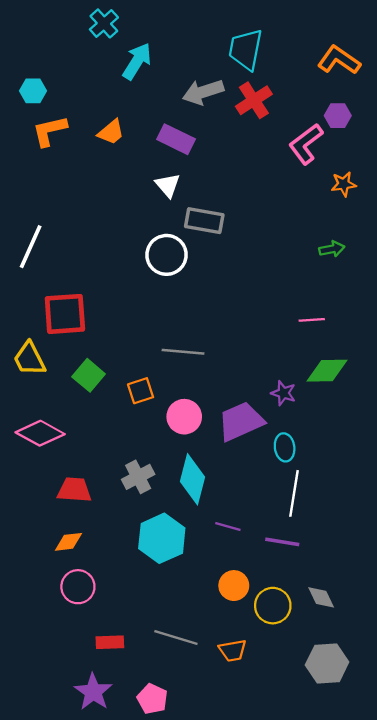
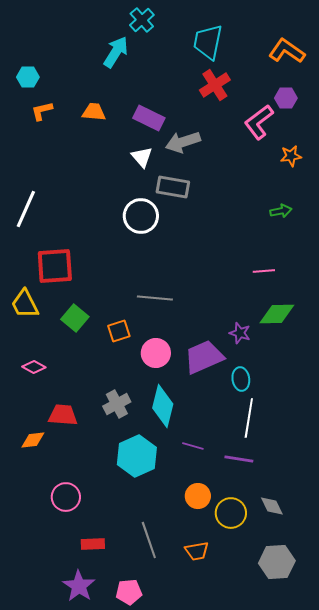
cyan cross: (104, 23) -> (142, 20), moved
gray arrow: (203, 92) -> (183, 142), moved
orange L-shape: (50, 131) -> (42, 111), size x0.7
orange trapezoid: (111, 132) -> (94, 112), turned -135
pink diamond: (40, 433) -> (34, 367), size x0.6
orange diamond: (68, 542) -> (33, 440), moved
gray line: (176, 637) -> (149, 540), turned 54
pink pentagon: (152, 699) -> (129, 592), turned -30

